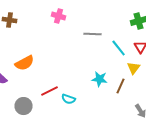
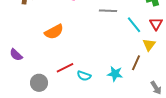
orange semicircle: (25, 63) -> (54, 32), moved
cyan star: (100, 79) -> (115, 74), moved

